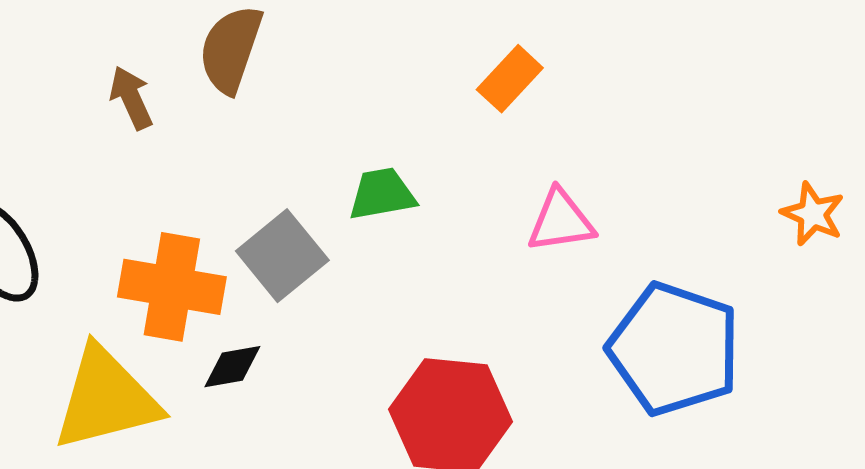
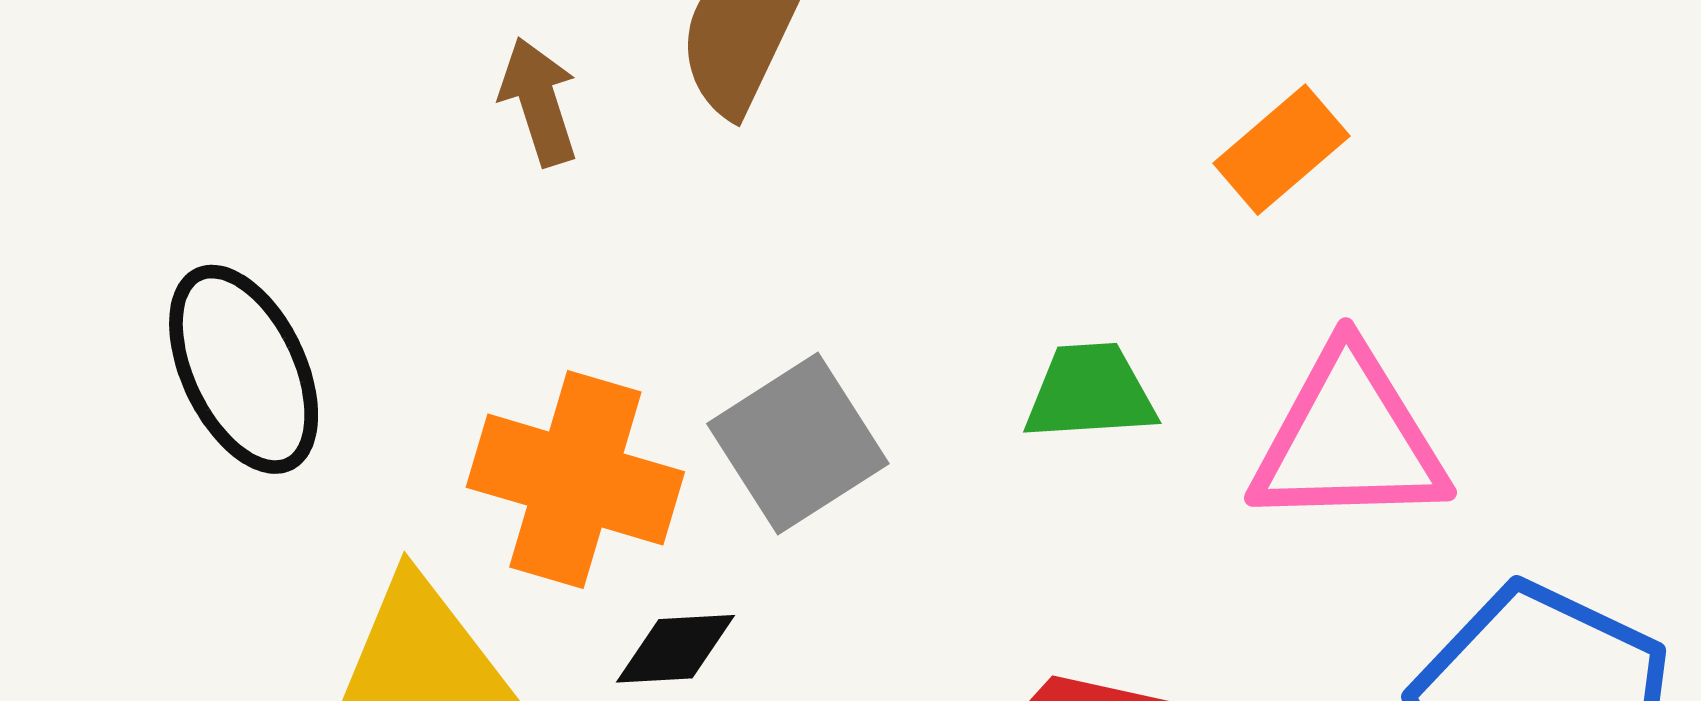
green trapezoid: (382, 194) -> (1090, 392), moved
pink triangle: (561, 221) -> (1349, 439), size x1.5

